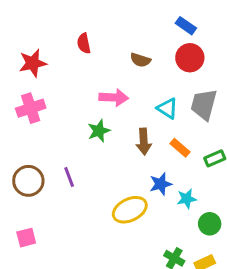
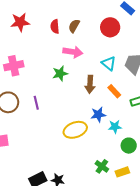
red semicircle: (84, 43) -> (55, 26), moved
red circle: (190, 58) -> (110, 27), moved
brown semicircle: (140, 60) -> (74, 26), moved, turned 96
pink cross: (31, 108) -> (14, 66), moved

